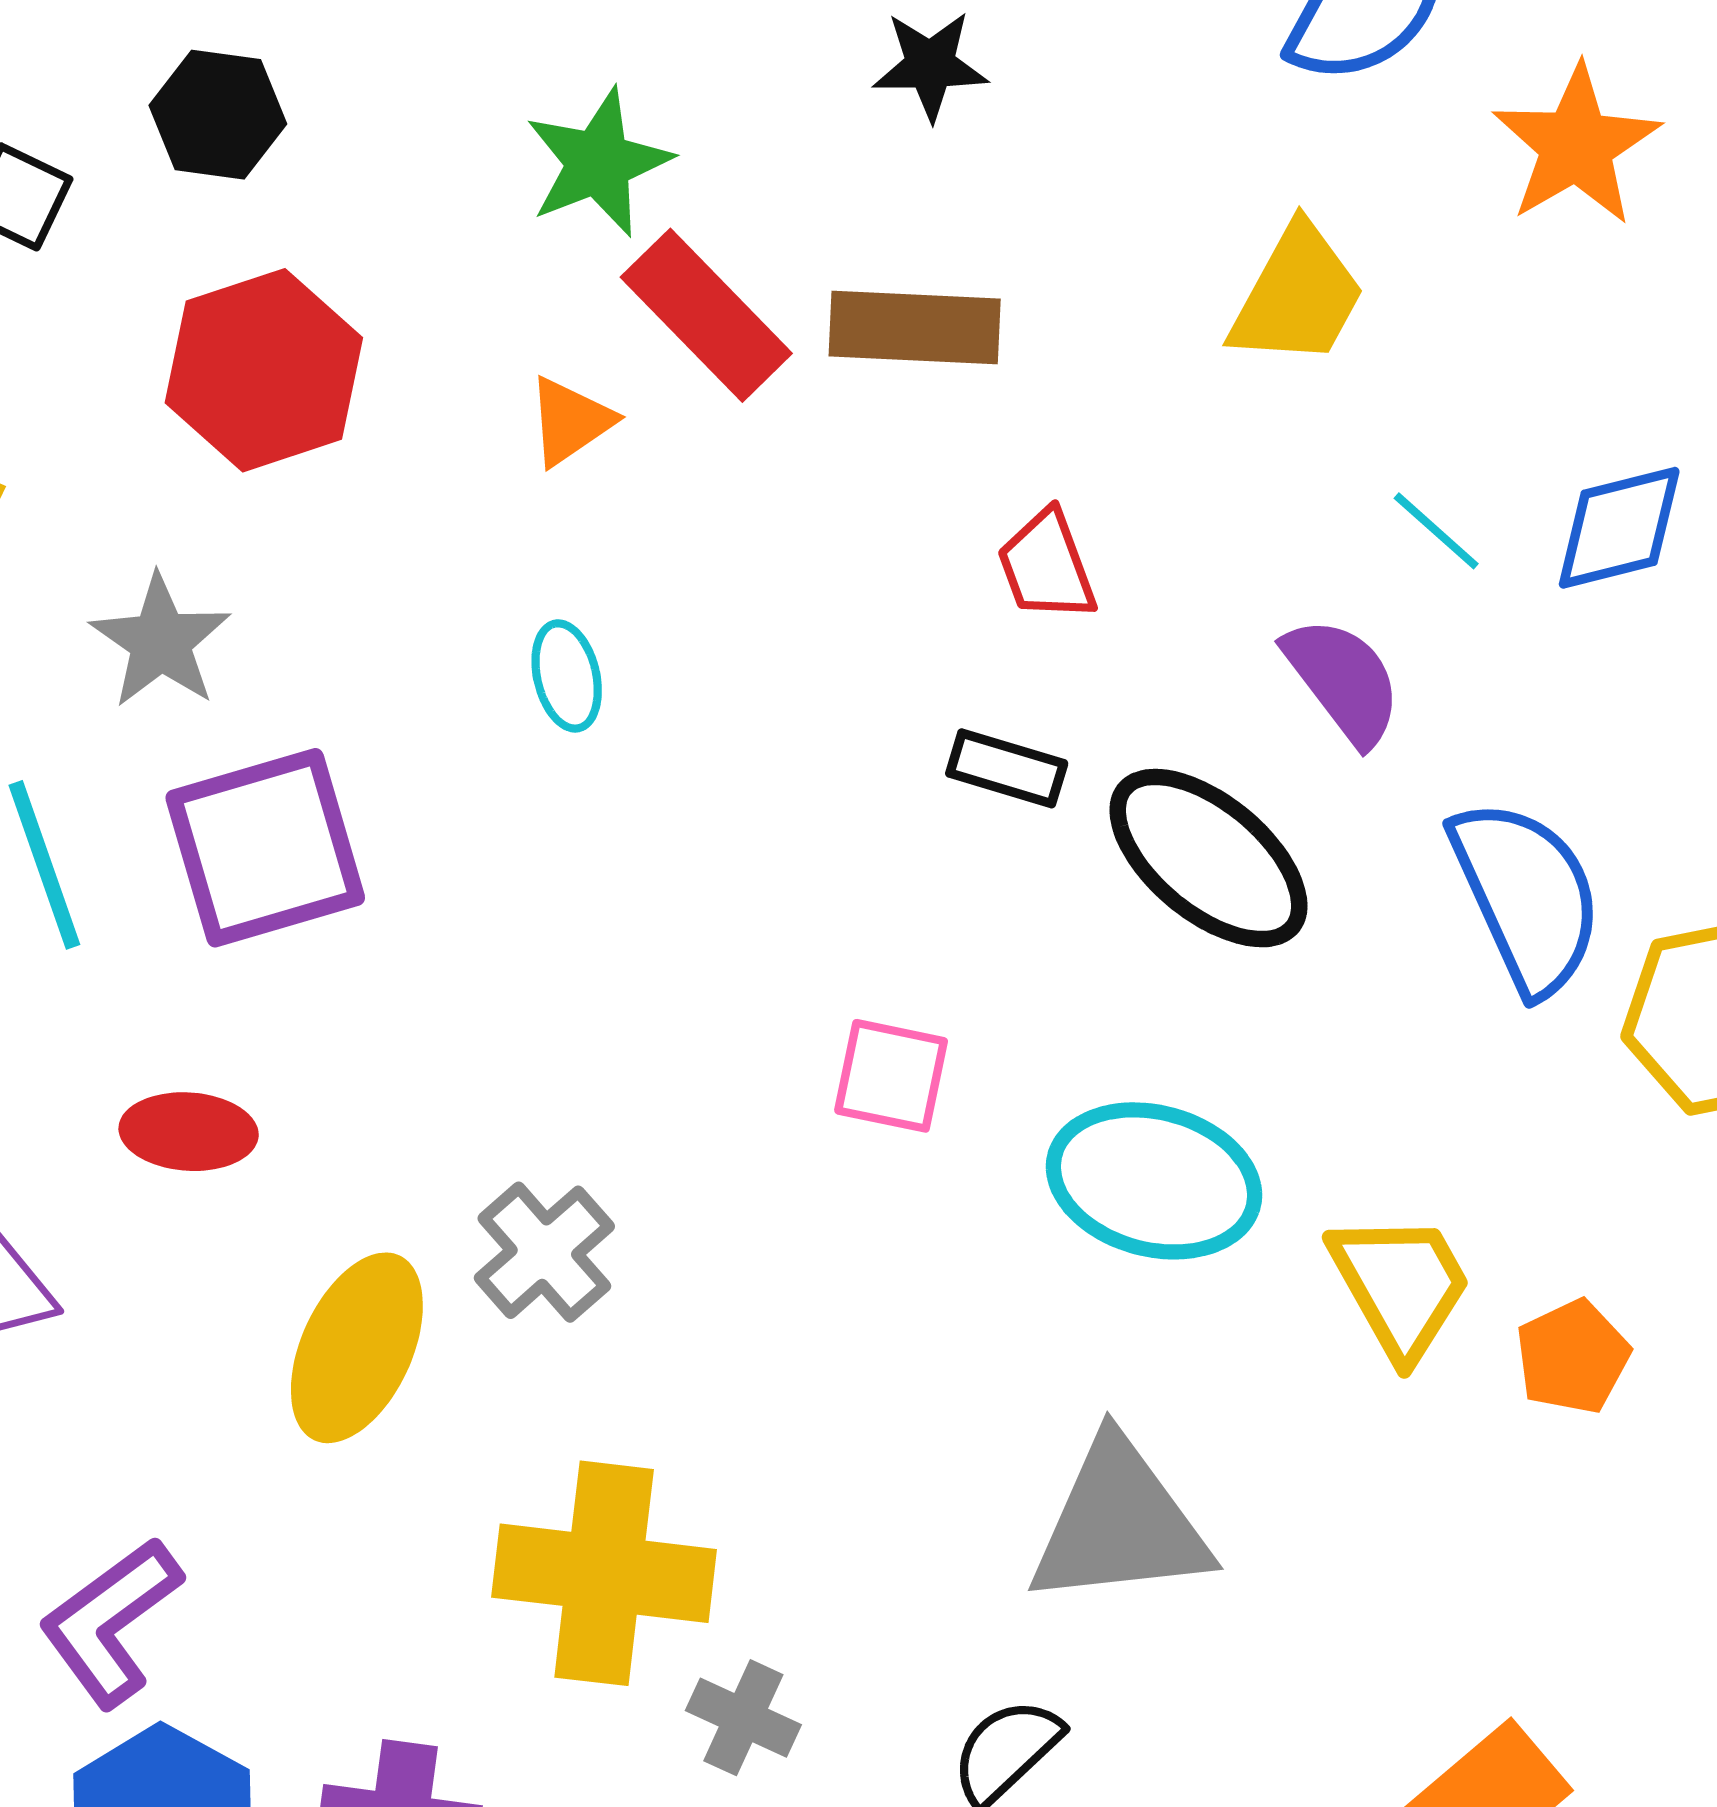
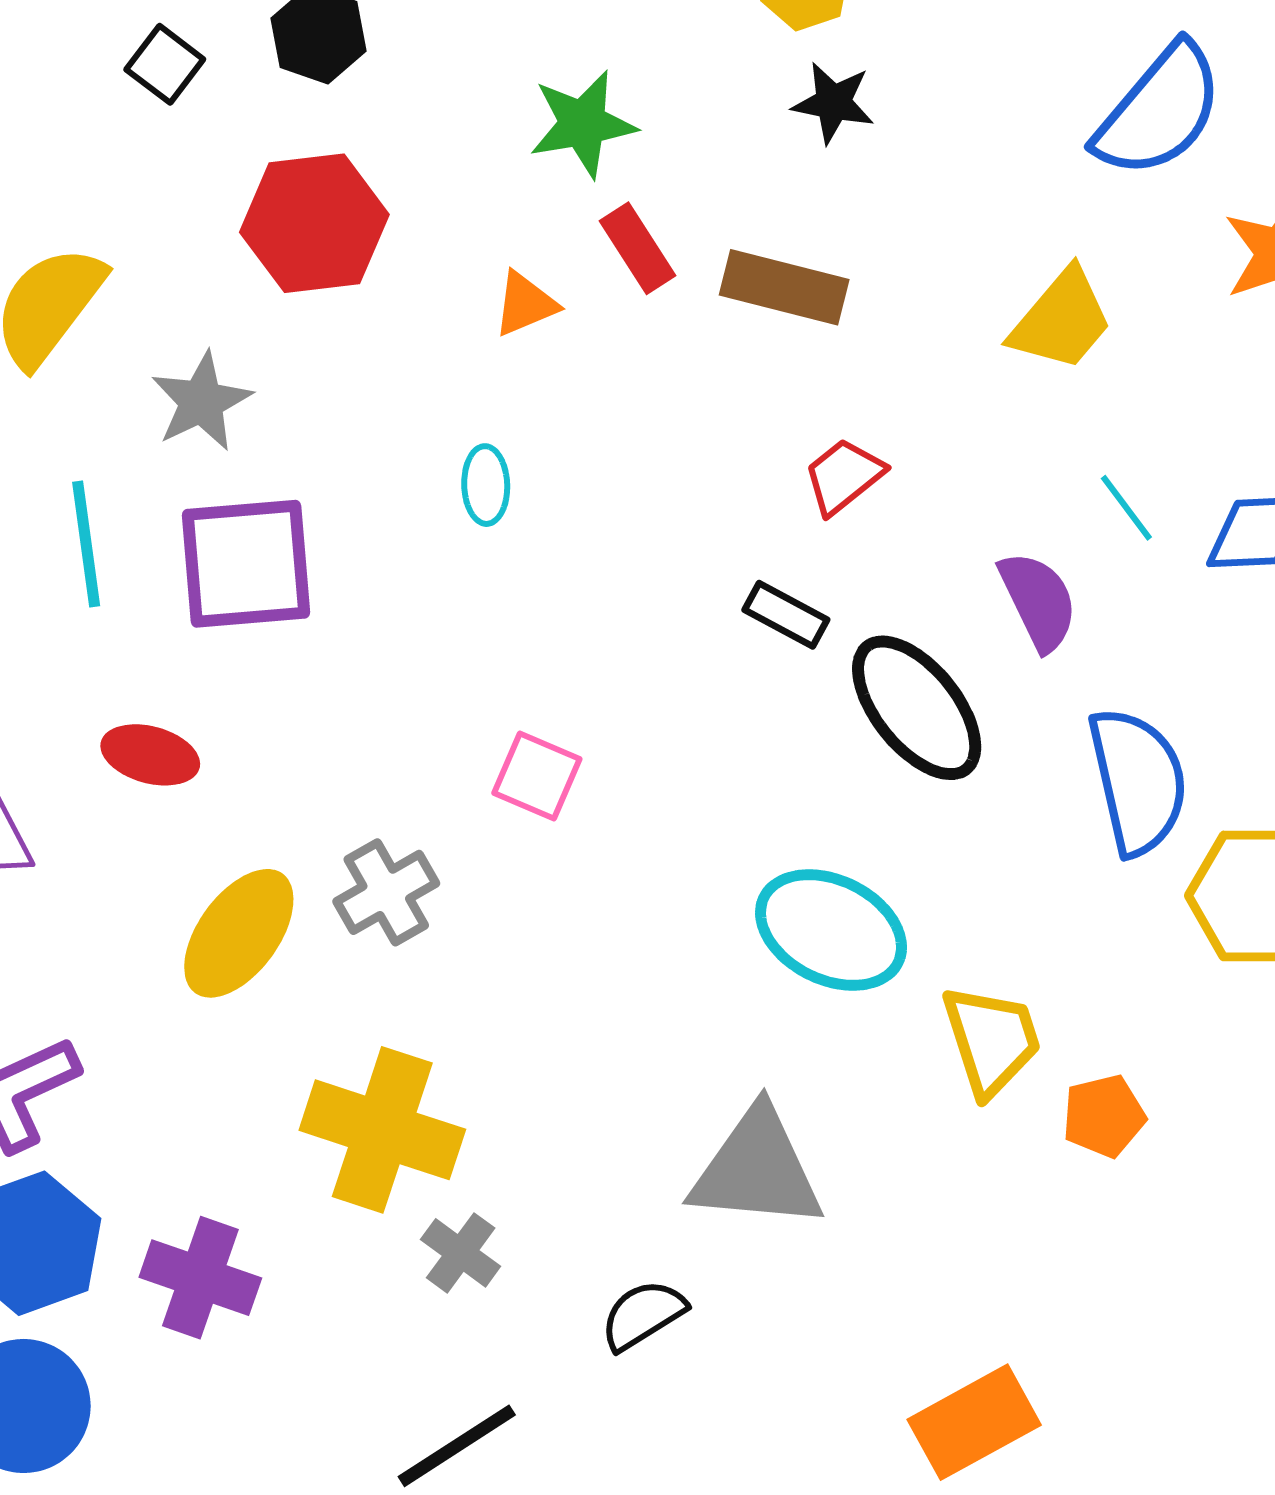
red rectangle: (706, 315) -> (638, 248), size x0.7
red trapezoid: (1047, 566) -> (844, 476), turned 60
pink square: (891, 1076) -> (537, 776), moved

